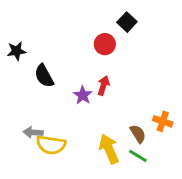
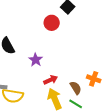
red arrow: (103, 86) -> (51, 80), moved, turned 48

